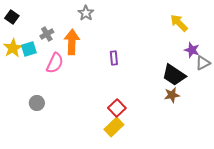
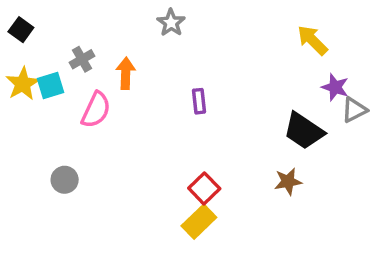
gray star: (86, 13) -> (171, 23), moved
orange arrow: (72, 42) -> (126, 73), size x0.7
brown star: (172, 95) -> (288, 181), moved

